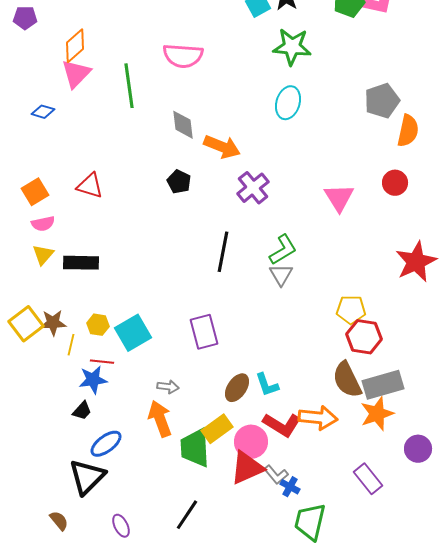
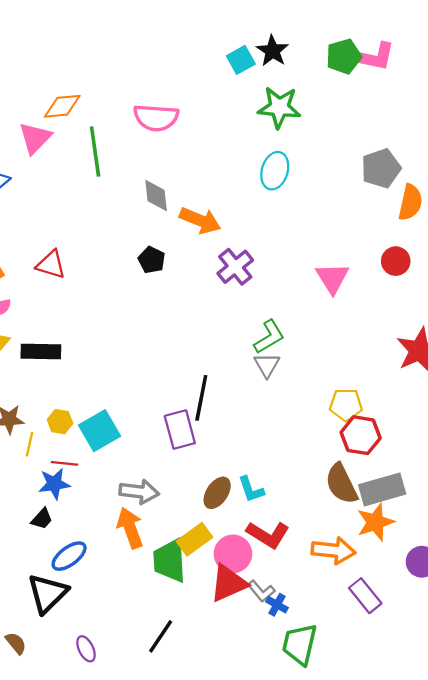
orange diamond: (75, 46) -> (62, 106), moved, turned 36
black line: (223, 252) -> (201, 398), moved
gray arrow: (168, 387) -> (139, 492), size x1.6
orange arrow: (318, 418) -> (334, 550), moved

